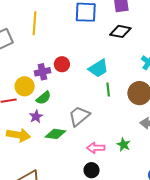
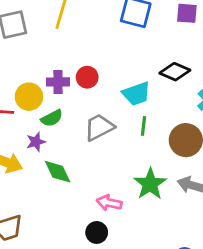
black diamond: (120, 31) -> (175, 72), moved
gray trapezoid: (79, 116) -> (99, 127), moved
green diamond: (55, 134) -> (58, 172), turned 45
green star: (124, 145) -> (150, 184), moved, size x1.6

